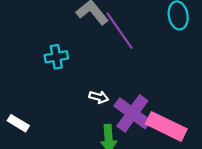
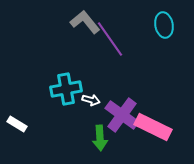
cyan cross: (56, 57) -> (66, 89), moved, size x1.4

